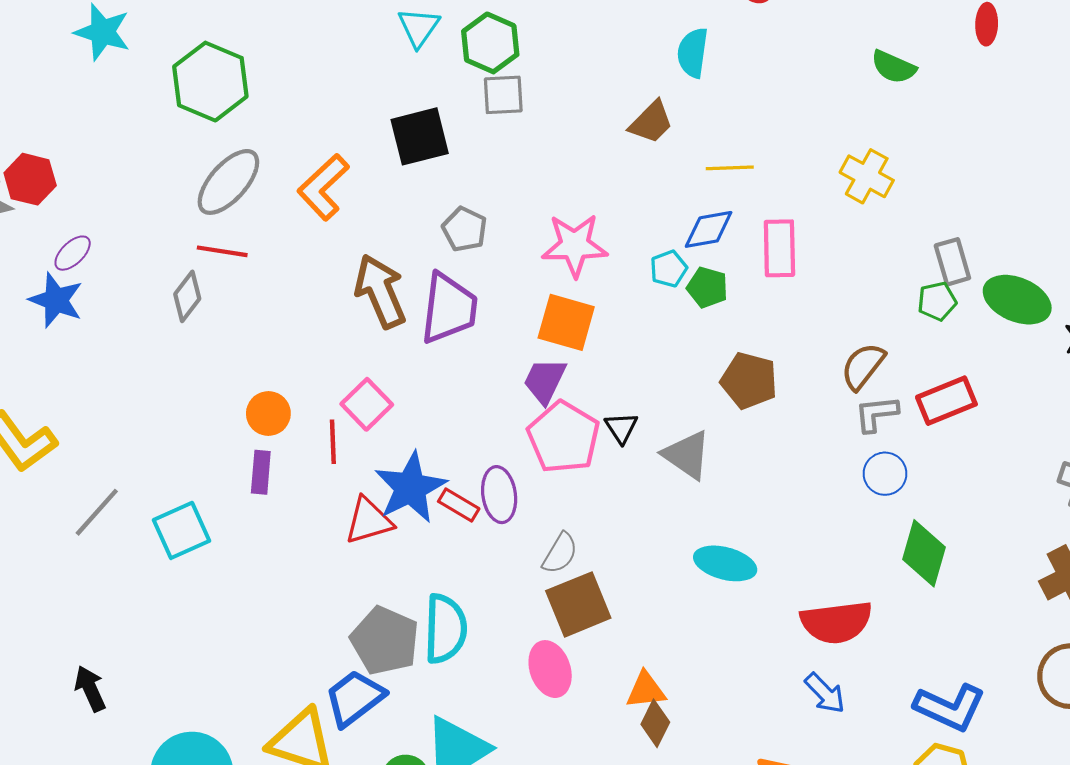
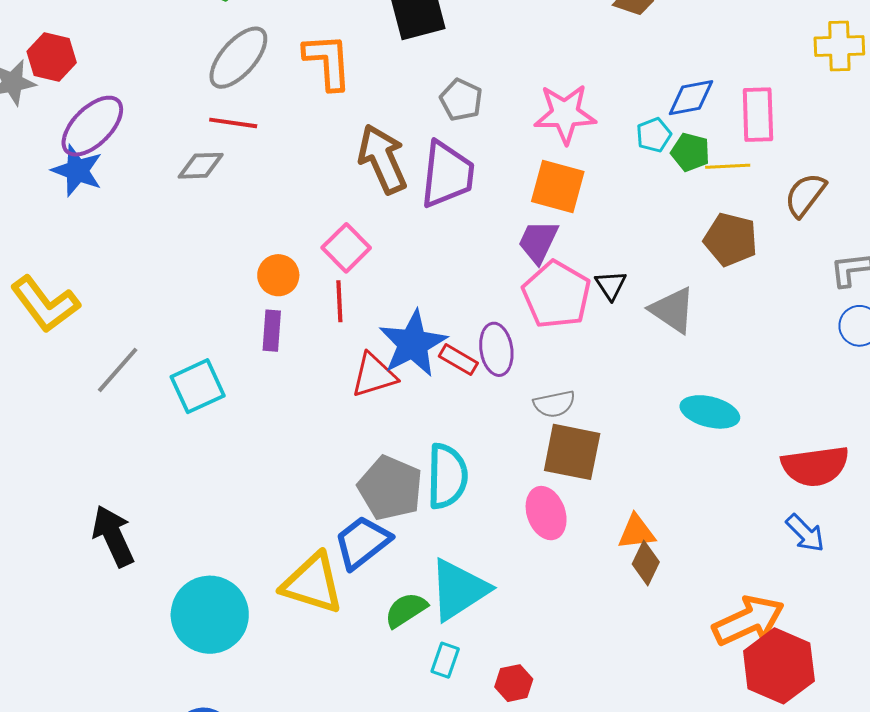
yellow line: (730, 168) -> (728, 166), moved
yellow cross: (867, 176) -> (839, 46), turned -30
orange L-shape: (323, 187) -> (328, 62), turned 130
purple ellipse: (73, 253) -> (92, 126), size x1.8
gray diamond: (187, 296) -> (201, 166), turned 51
brown semicircle: (863, 366) -> (805, 195), moved
pink square: (367, 404) -> (346, 248), moved
gray semicircle: (560, 553) -> (554, 404), turned 48
brown square: (578, 604) -> (572, 452), turned 34
black arrow: (90, 689) -> (113, 536), size x1.4

